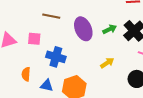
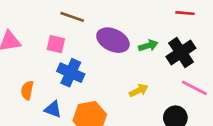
purple ellipse: (83, 29) -> (113, 40), turned -50
pink square: (34, 39) -> (56, 44), moved

